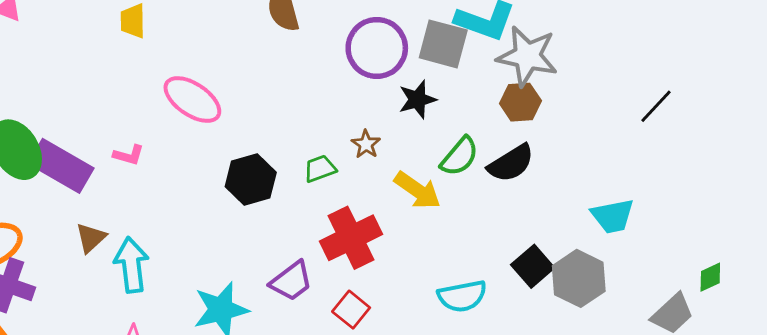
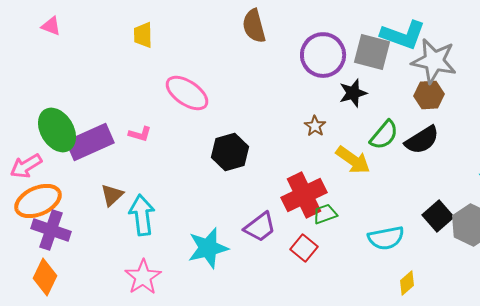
purple rectangle: (61, 166) -> (90, 142), turned -54
green trapezoid: (320, 169) -> (325, 214), moved

